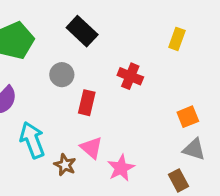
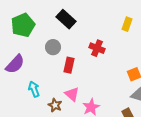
cyan arrow: (32, 140) -> (34, 89), size x0.7

